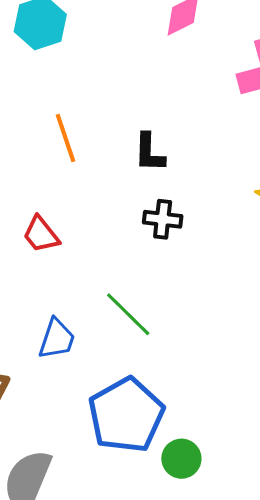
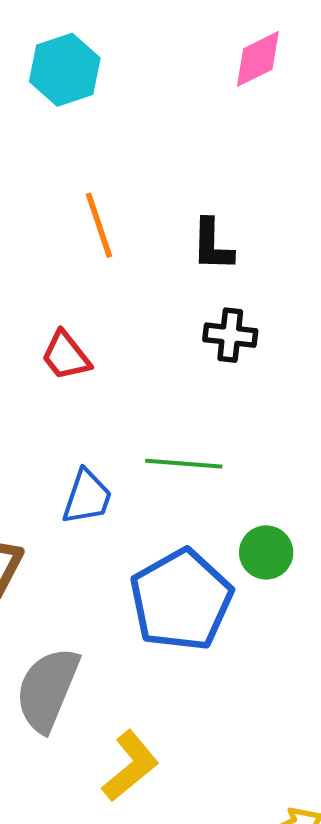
green line: (128, 314) -> (184, 464), turned -40
green circle: (181, 459) -> (266, 552), moved

